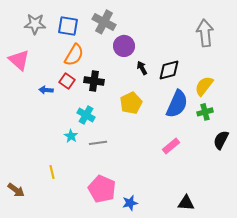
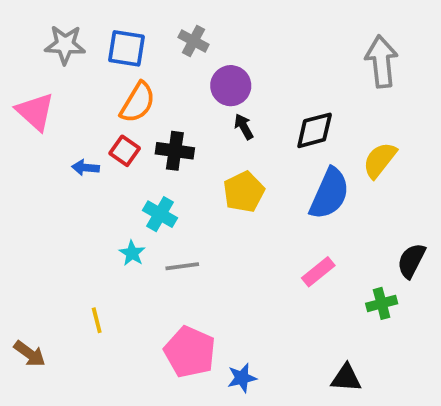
gray cross: (104, 22) -> (194, 41), size x0.7
black arrow: (142, 68) -> (244, 127), moved
green cross: (205, 112) -> (382, 303), moved

